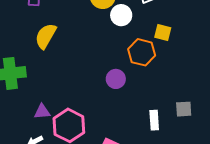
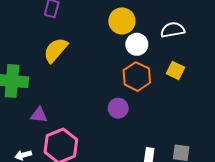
orange hexagon: (142, 52) -> (137, 77), moved
purple triangle: (42, 112) -> (39, 115), moved

